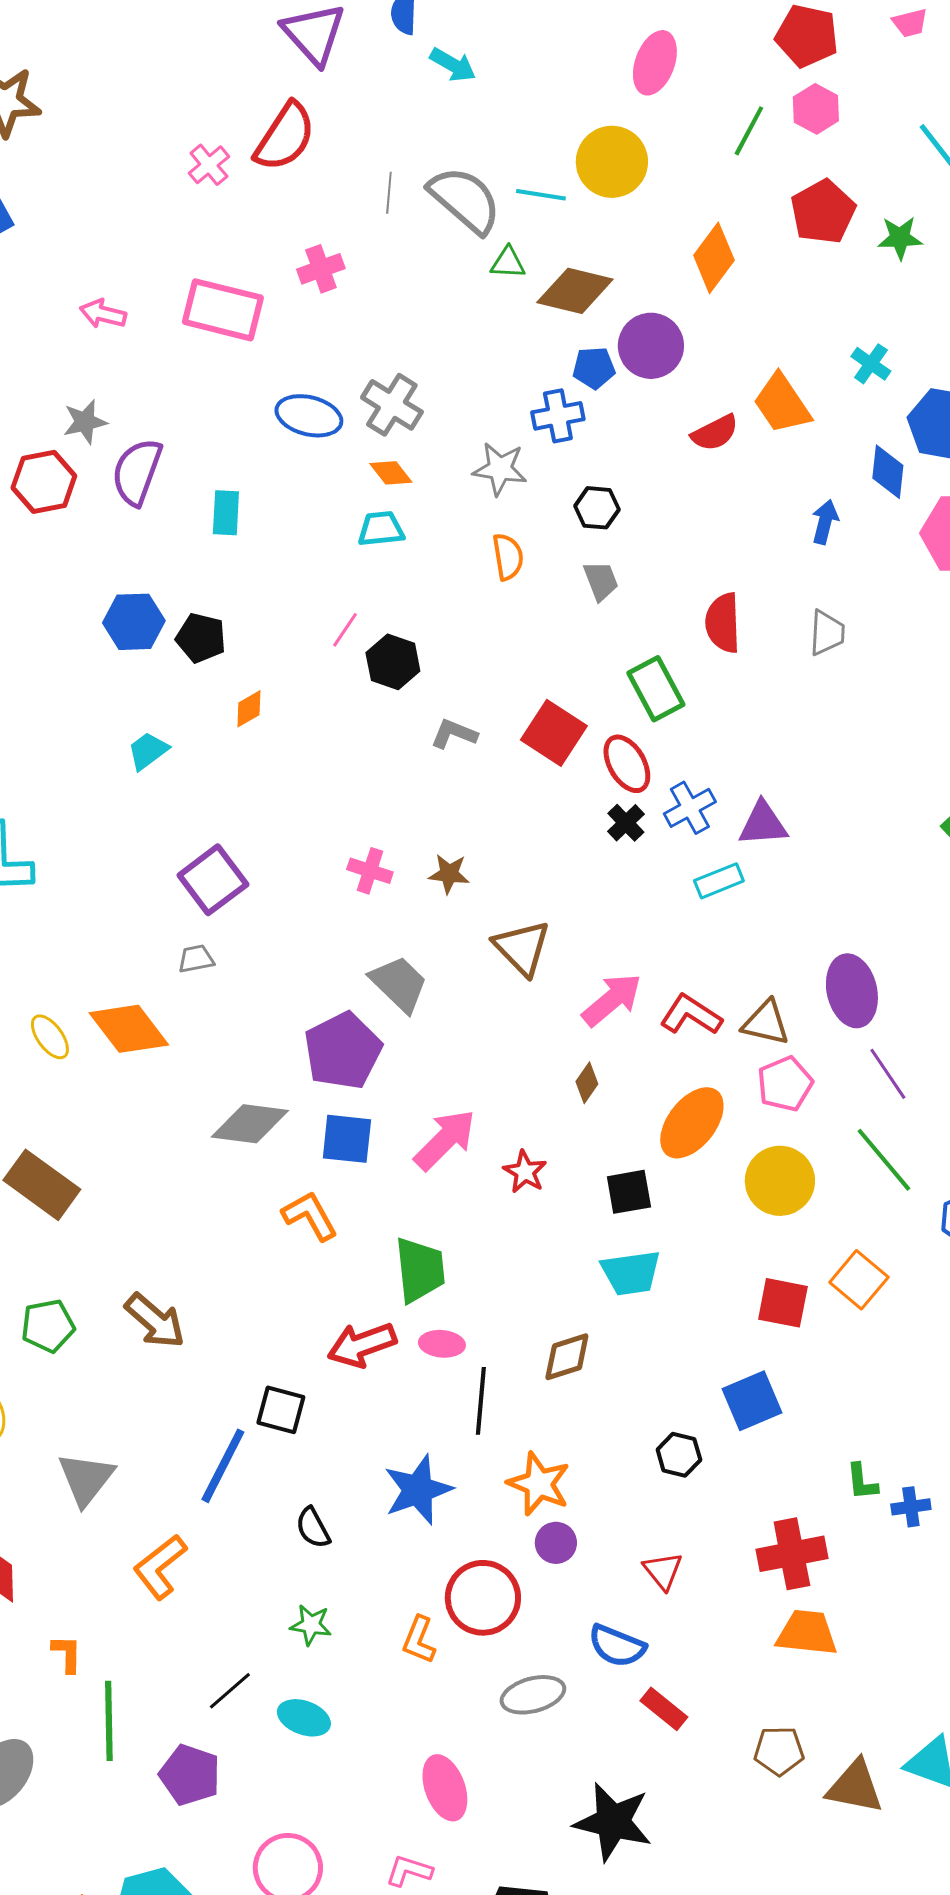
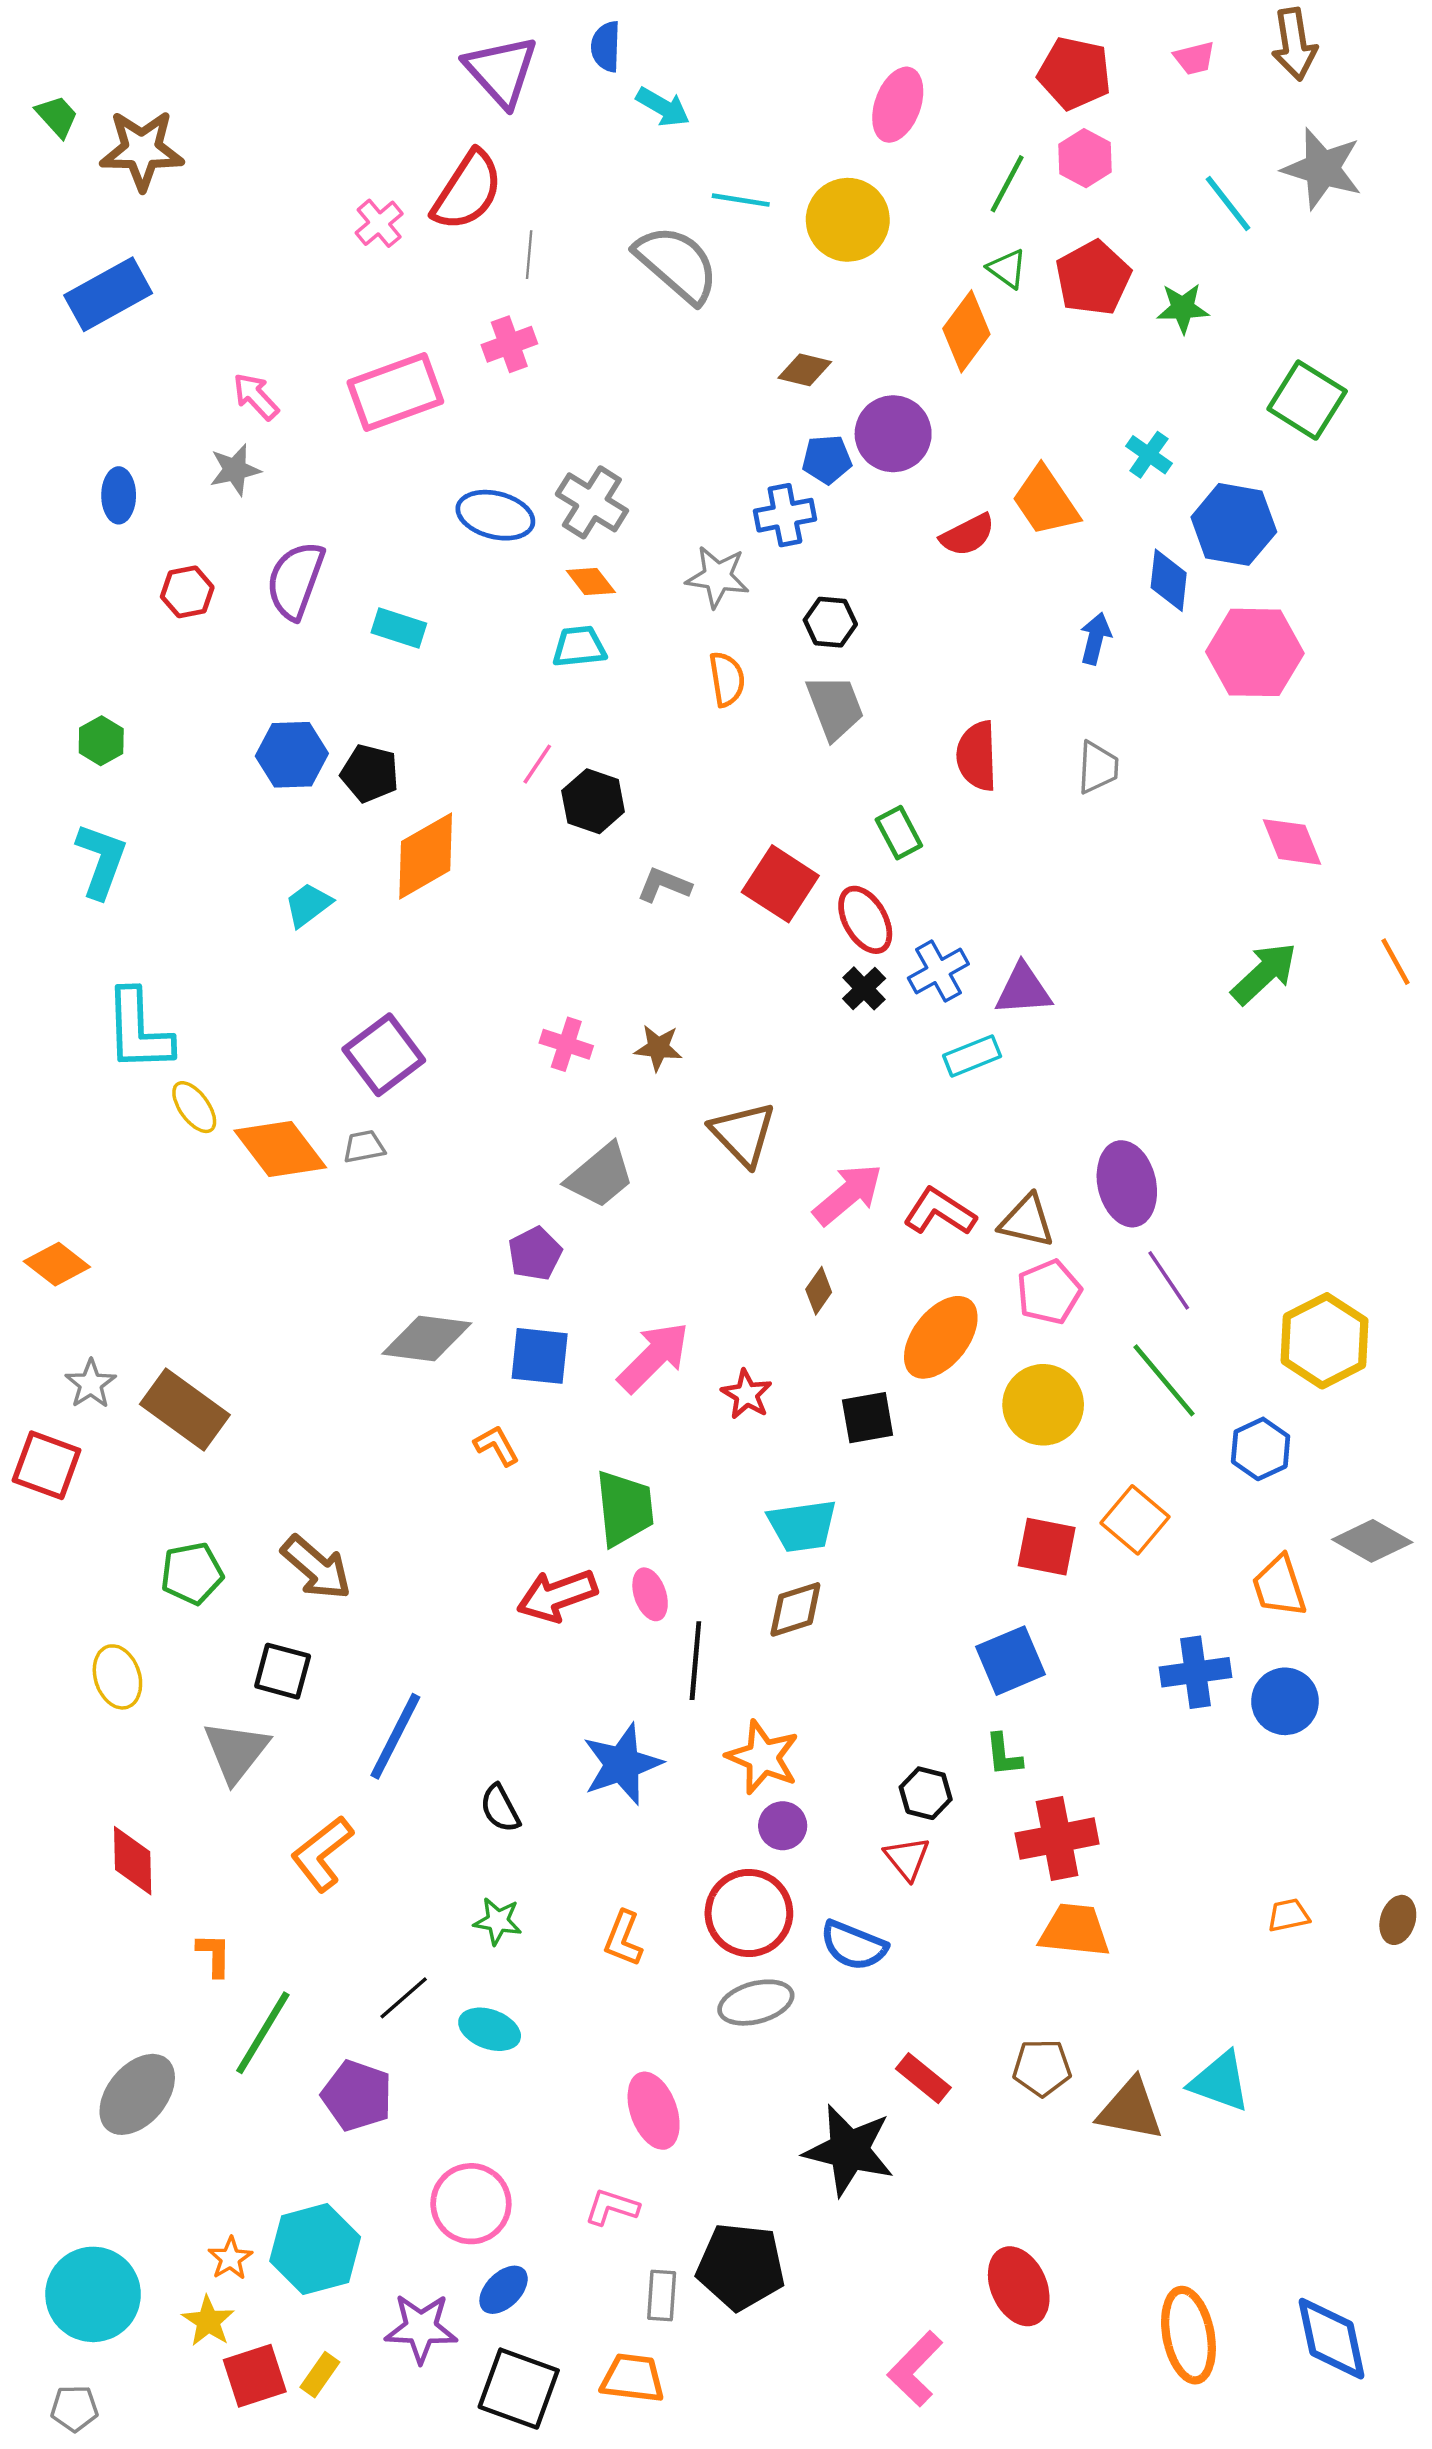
gray line: (389, 193) -> (529, 255), moved
cyan line: (541, 195) -> (741, 200), moved
green triangle: (508, 263) -> (1007, 269), moved, turned 33
brown diamond: (575, 291) -> (805, 370), size x0.6
pink rectangle: (223, 310) -> (395, 392), turned -34
pink arrow: (103, 314) -> (256, 397), turned 33
gray star: (85, 422) -> (235, 470), moved
red hexagon: (44, 482) -> (187, 592), size x0.7
cyan rectangle: (226, 513) -> (399, 628), turned -75
gray trapezoid: (601, 581) -> (835, 707), size x1.4
green rectangle: (656, 689) -> (899, 833), size x0.7
orange diamond: (249, 709) -> (426, 856), size x2.0
gray trapezoid: (399, 984) -> (600, 1176), turned 96
orange diamond: (129, 1029) -> (280, 1149), moved
yellow ellipse: (50, 1037) -> (194, 1107), moved
purple pentagon: (343, 1051) -> (535, 1254), size x0.6
orange L-shape: (310, 1216) -> (497, 1445), size x0.7
cyan trapezoid: (631, 1273) -> (802, 1526), moved
pink ellipse: (442, 1344) -> (650, 1594), turned 66
black square: (281, 1410) -> (283, 1671), moved
black hexagon: (679, 1455) -> (926, 1793), moved
green L-shape: (862, 1482) -> (1004, 1755), moved
blue cross: (911, 1507) -> (1195, 1672), moved, size x1.5
red circle: (483, 1598) -> (749, 1913), moved
red rectangle: (664, 1709) -> (923, 2078), moved
green line: (109, 1721) -> (263, 2033), turned 32

